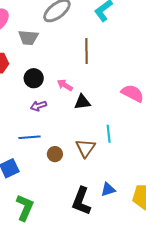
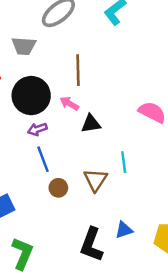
brown line: (87, 51) -> (78, 70), moved
black circle: (34, 78) -> (31, 96), size x1.6
blue line: (29, 137) -> (43, 159), moved, turned 75

